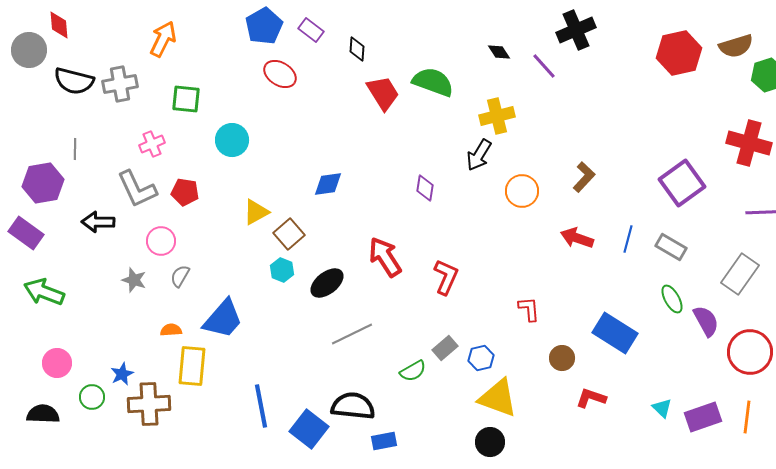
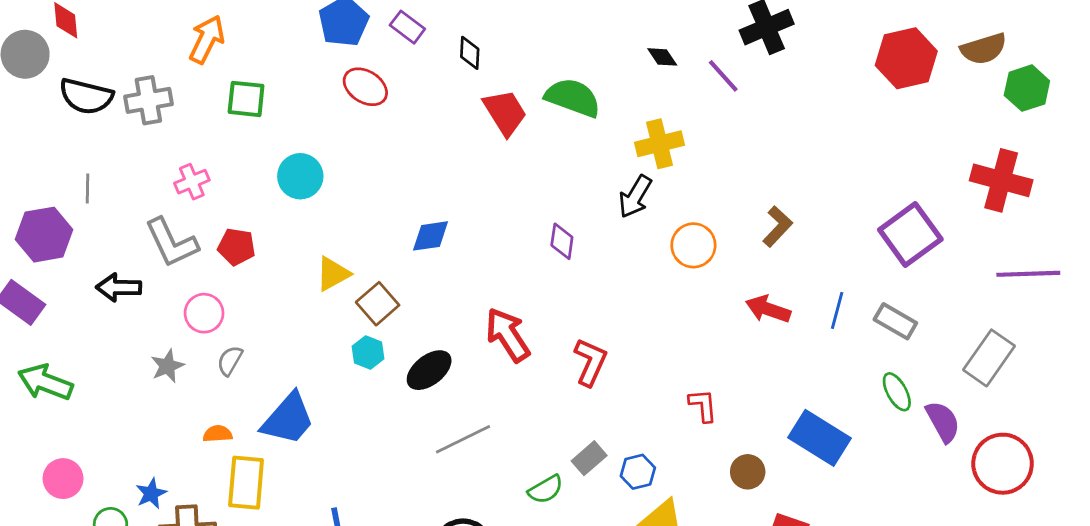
green square: (186, 99) -> (246, 99), moved
gray star: (134, 280) -> (167, 366), turned 30

